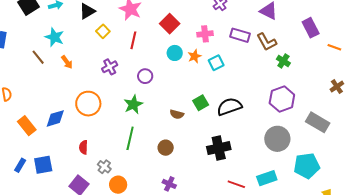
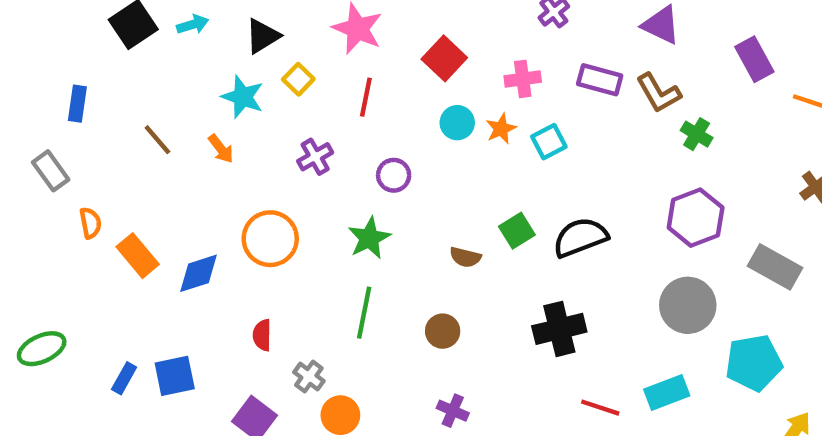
cyan star: (54, 37) -> (243, 97), moved
orange rectangle: (27, 126) -> (138, 256), moved

